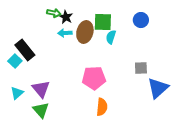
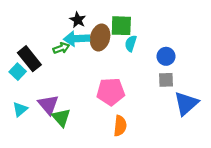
green arrow: (54, 13) -> (61, 48), moved, turned -32
blue circle: (141, 20) -> (166, 56), moved
cyan arrow: (65, 33) -> (77, 39), size x1.5
green triangle: (41, 110) -> (61, 118), moved

